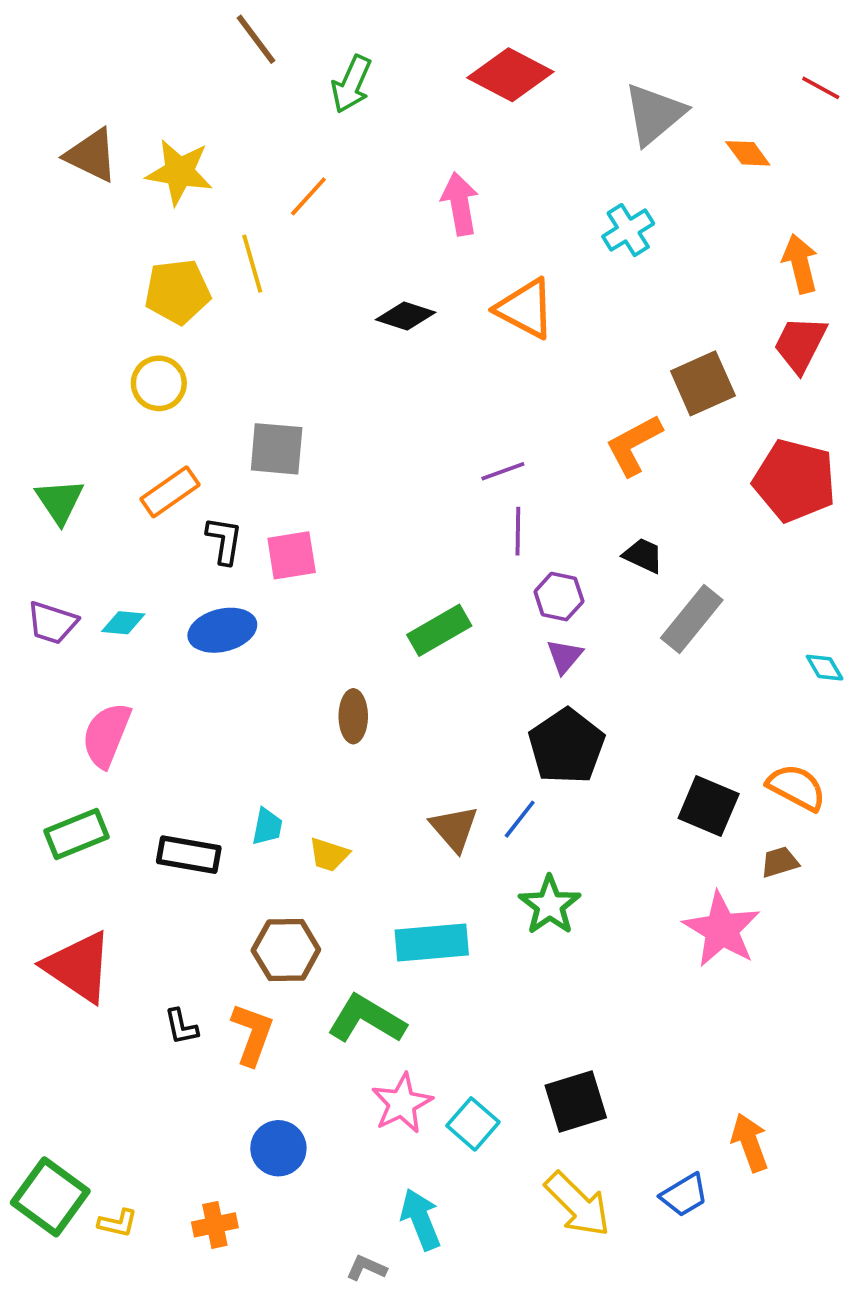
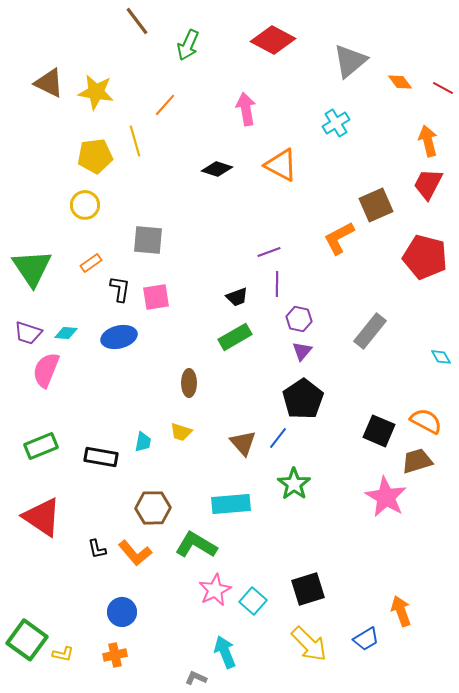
red line: (821, 88) -> (443, 88), moved
orange rectangle: (170, 492) -> (91, 263), size x0.7
green triangle: (60, 501) -> (32, 268), size x1.5
black trapezoid: (643, 555) -> (237, 297), moved, turned 135
pink semicircle: (106, 735) -> (46, 370), moved
yellow trapezoid: (329, 855) -> (181, 432), moved
brown trapezoid: (780, 862) -> (417, 461), size x1.5
orange L-shape: (252, 1034) -> (135, 553), turned 120
blue circle: (278, 1148) -> (122, 612), moved

